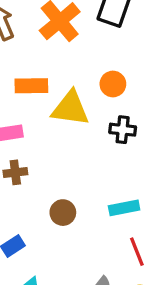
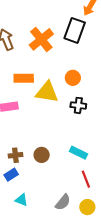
brown cross: (15, 172) -> (15, 155), moved
cyan rectangle: (124, 208) -> (78, 153), turned 36

